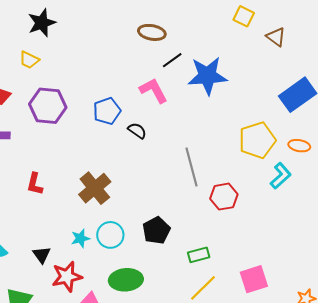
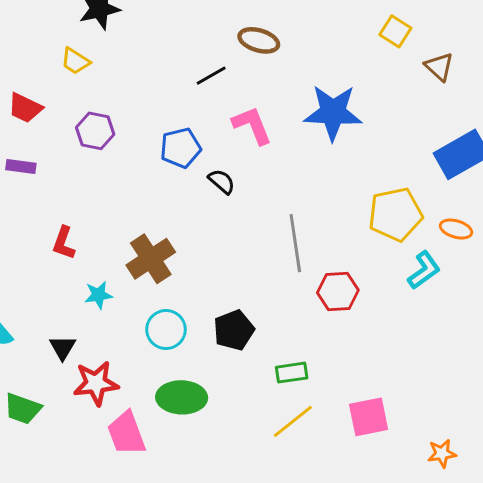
black line: (172, 60) -> (211, 76), moved
purple hexagon: (48, 106) -> (95, 131), size x0.7
cyan star: (80, 238) -> (98, 295), moved

